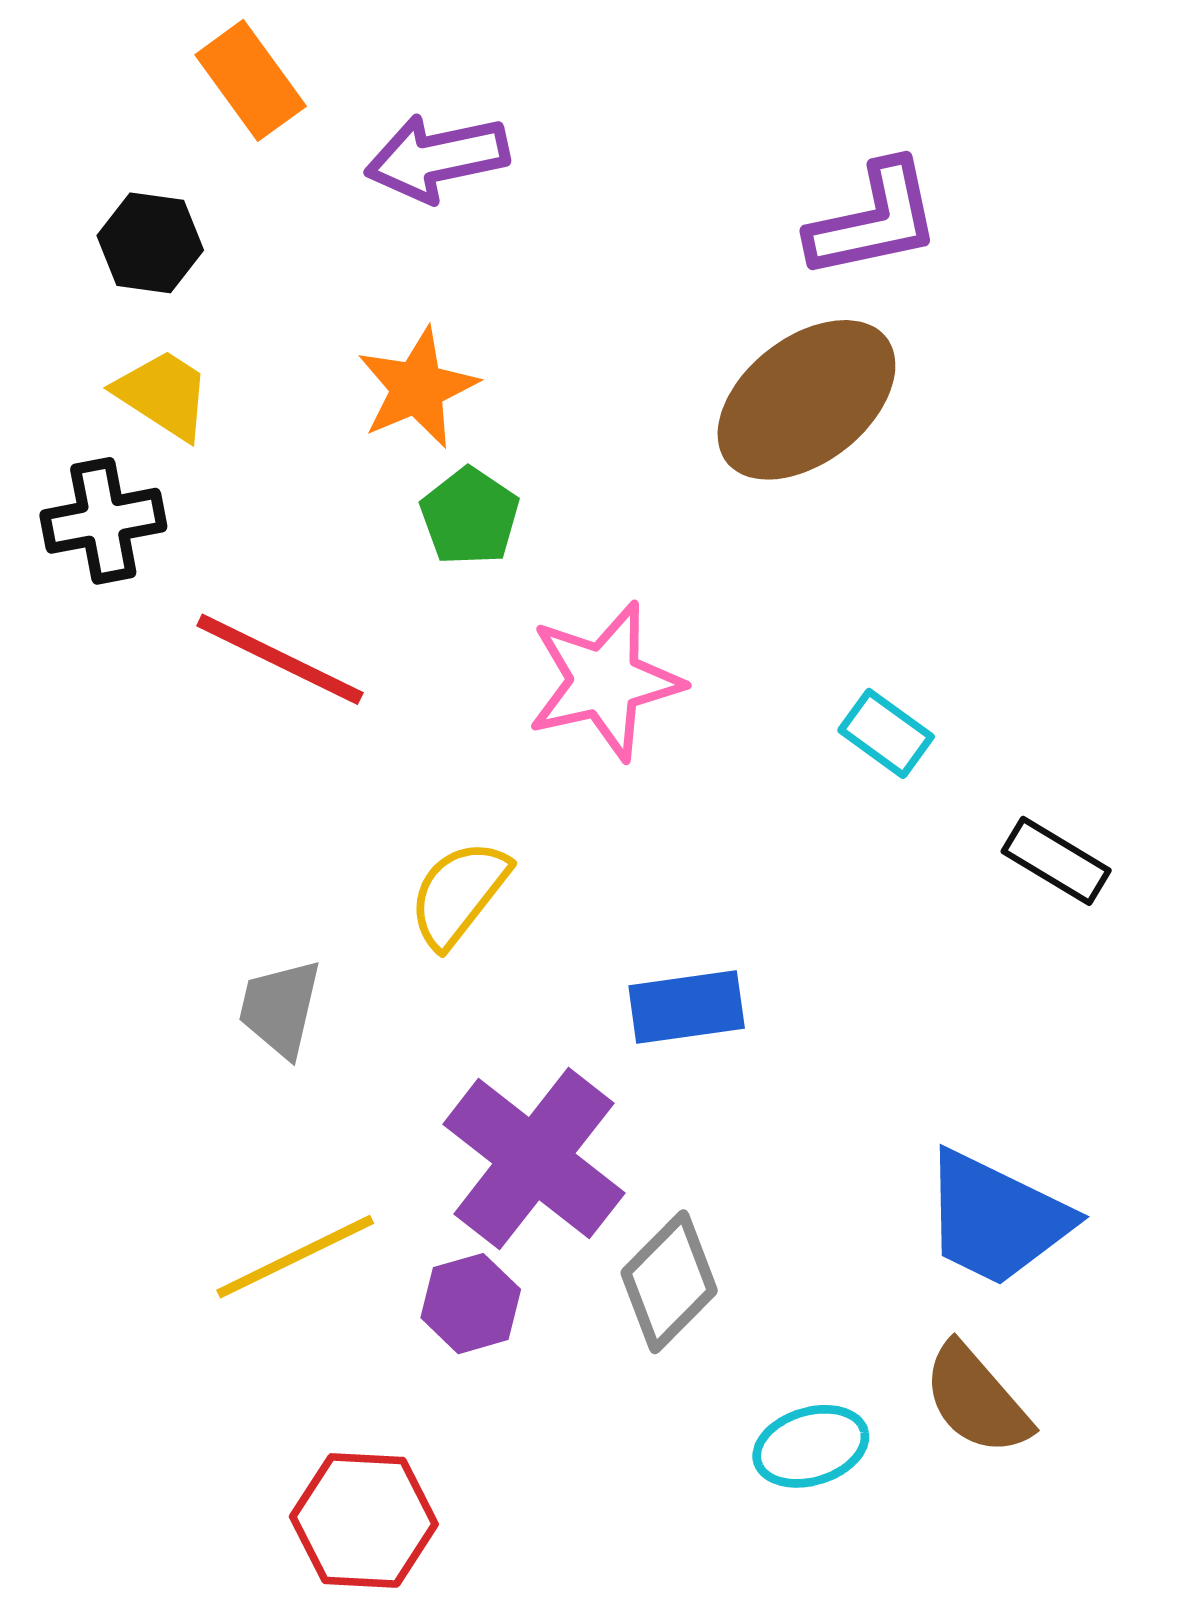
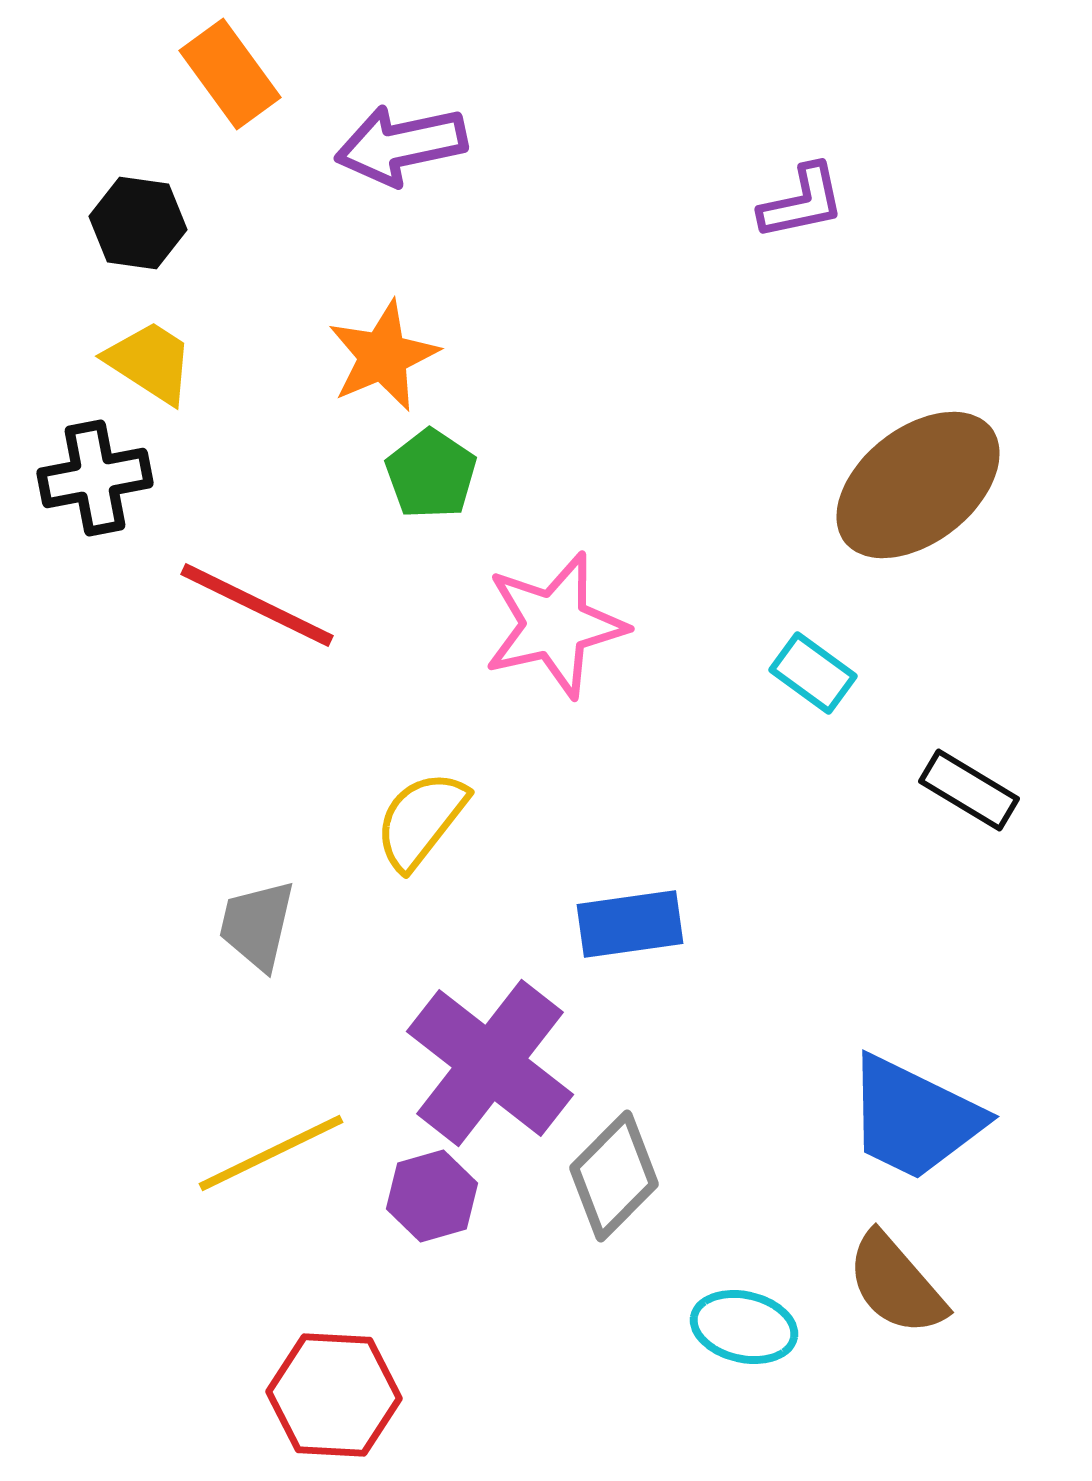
purple L-shape: (874, 220) -> (802, 202), size x0.7
brown ellipse: (806, 400) -> (918, 485), moved
cyan ellipse: (811, 1446) -> (744, 1327), turned 30

